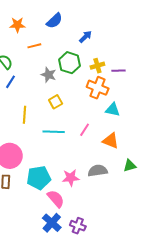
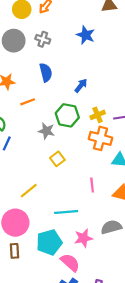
blue semicircle: (54, 21) -> (46, 72), turned -54
yellow line: (25, 115) -> (29, 191), moved, turned 54
pink line: (85, 130) -> (92, 185), turned -32
cyan line: (54, 132) -> (66, 212), moved

